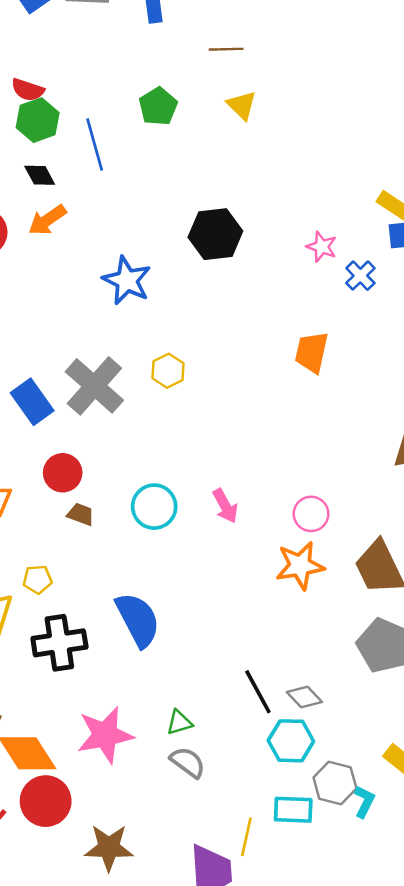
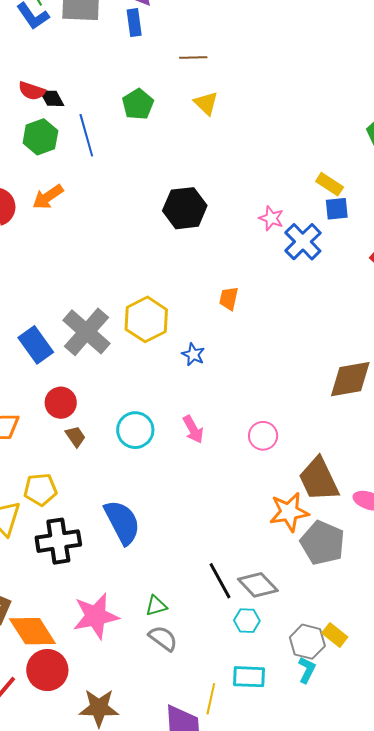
green hexagon: (38, 120) -> (40, 137), moved
black diamond: (40, 175) -> (52, 98), moved
blue cross: (360, 276) -> (303, 242), size x1.5
blue star: (127, 280) -> (193, 354), moved, size x0.6
orange trapezoid: (312, 352) -> (229, 298), moved, size x0.7
yellow hexagon: (168, 371) -> (146, 319), size x1.6
brown trapezoid: (81, 514) -> (75, 436), turned 35
orange star: (300, 566) -> (289, 512), moved
yellow pentagon: (38, 579) -> (40, 490), size x1.4
gray diamond: (304, 697) -> (258, 585), size x1.4
cyan hexagon: (291, 741) -> (247, 621), size x0.7
gray hexagon: (335, 783) -> (307, 642), moved

